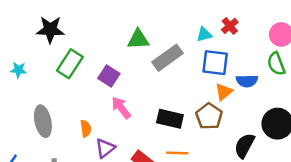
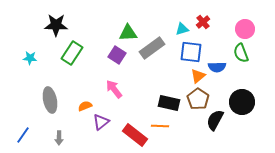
purple square: (109, 76) -> (117, 55), moved
brown pentagon: (209, 116) -> (198, 99), moved
black rectangle: (170, 119) -> (169, 103), moved
orange semicircle: (86, 129) -> (85, 106), turned -104

